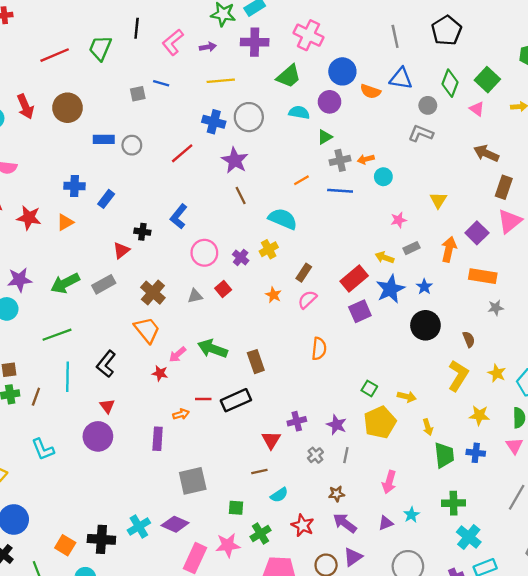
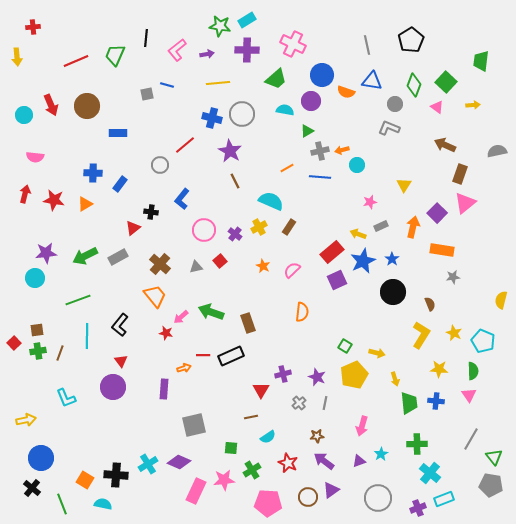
gray circle: (132, 145) -> (160, 165), moved
brown rectangle: (304, 273) -> (289, 227), moved

